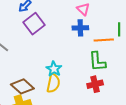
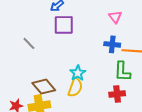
purple square: (34, 24) -> (64, 25), turned 30
blue cross: (80, 28) -> (112, 44), moved

